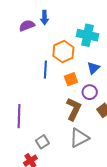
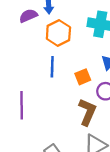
orange hexagon: (63, 52) -> (58, 33), moved
purple line: (19, 116) -> (22, 105), moved

